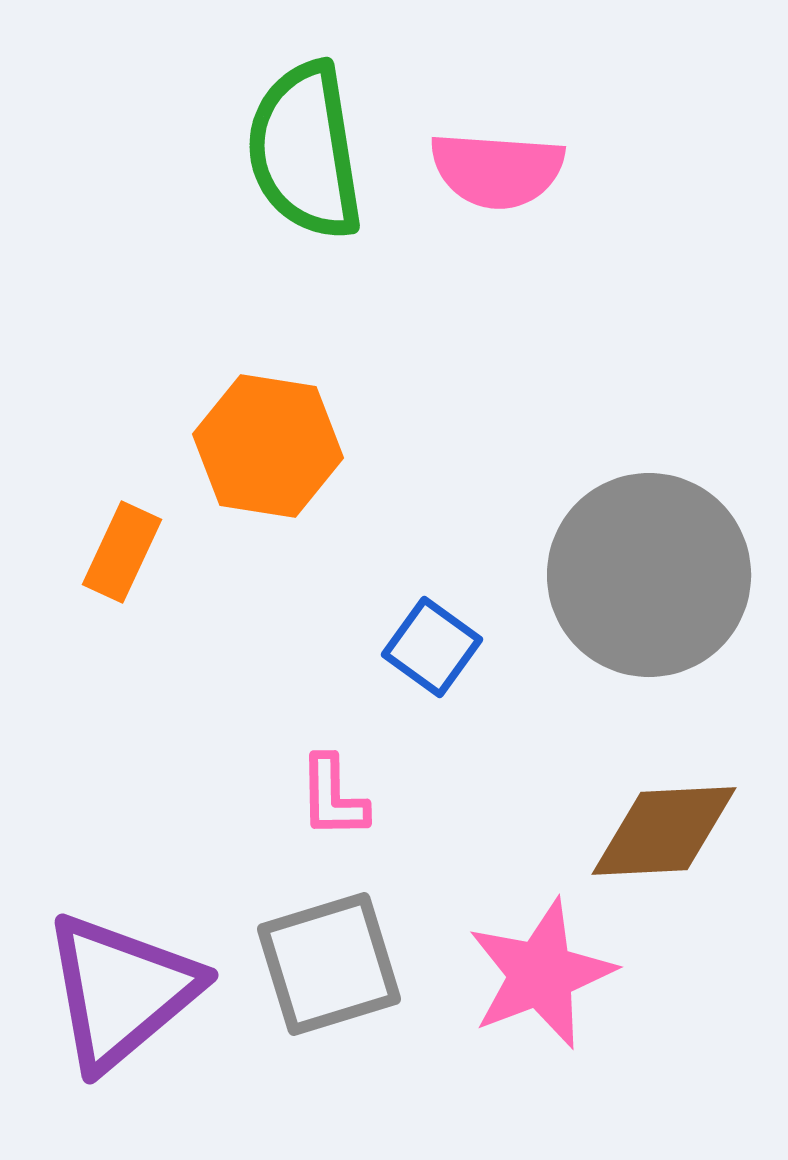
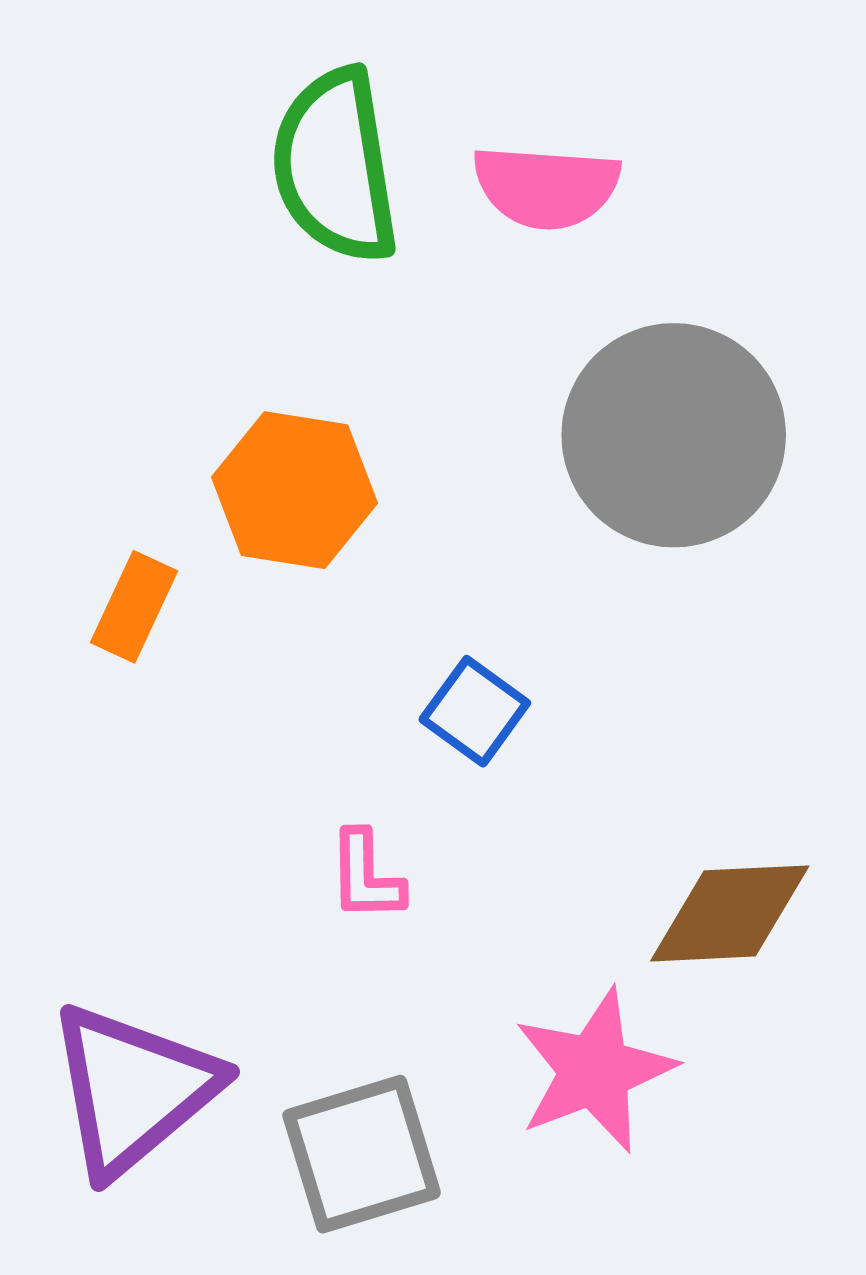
gray circle: (649, 575) -> (674, 435), moved
gray square: (329, 964) -> (362, 1154), moved

